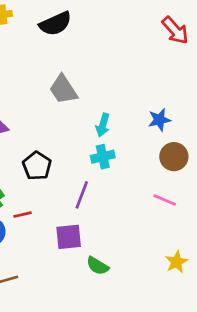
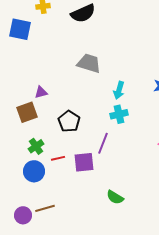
gray trapezoid: (63, 90) -> (89, 63), turned 140
purple square: (69, 237) -> (84, 162), moved

